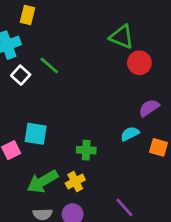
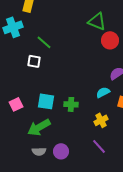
white square: (21, 75) -> (34, 61), moved, turned -32
cyan square: (36, 134) -> (46, 101), moved
yellow cross: (75, 182) -> (101, 120), moved

